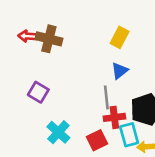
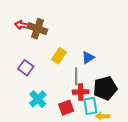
yellow rectangle: (120, 37) -> (59, 56), moved

